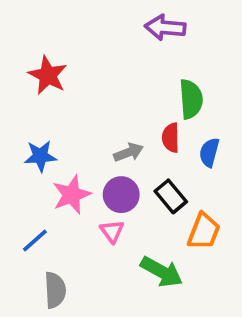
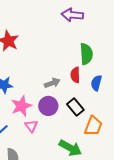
pink triangle: (112, 231) -> (31, 126), moved

